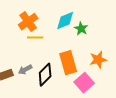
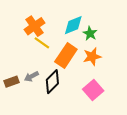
yellow line: (35, 38) -> (42, 43), turned 35
orange star: (98, 60) -> (92, 57), moved
orange rectangle: (68, 63) -> (66, 55), moved, turned 50

